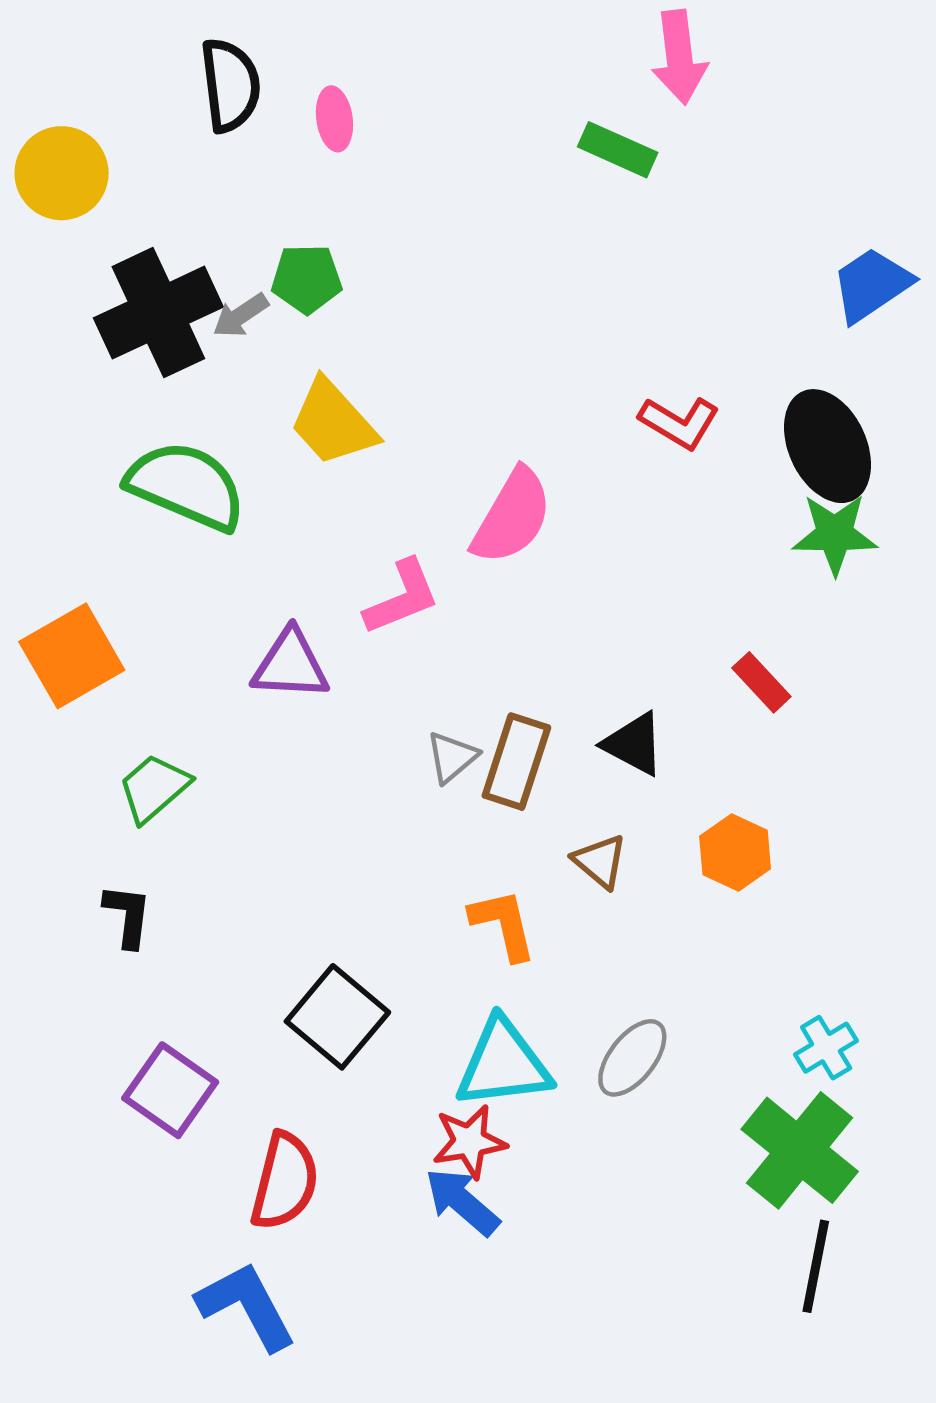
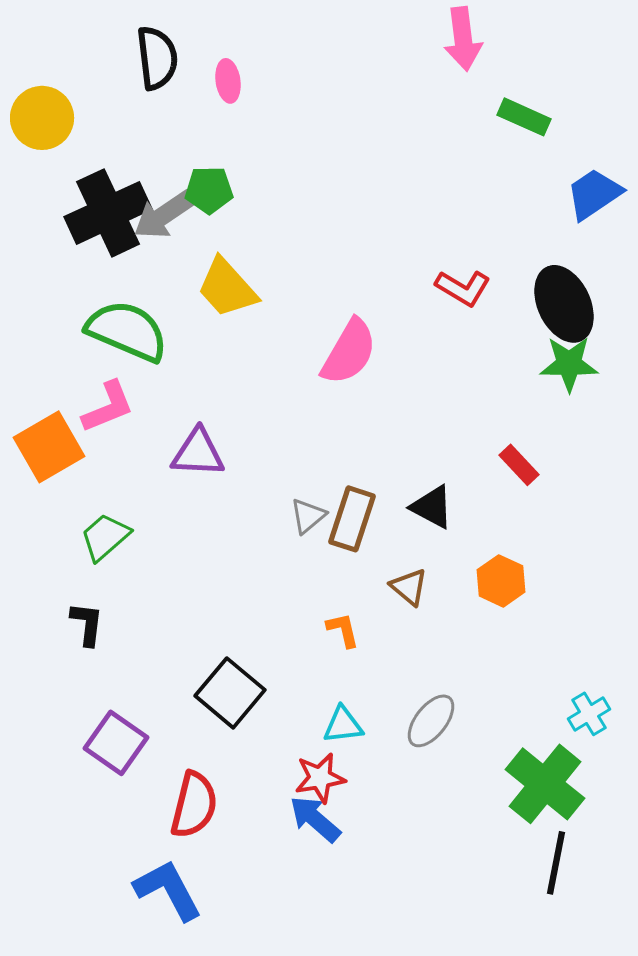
green rectangle: (618, 150) -> (524, 117), moved
gray arrow: (241, 315) -> (164, 215), size x1.6
pink L-shape: (402, 597) -> (108, 407), moved
orange L-shape: (503, 924) -> (343, 630), size x0.7
cyan cross: (826, 1048) -> (589, 714), moved
cyan triangle: (503, 1064) -> (343, 725), size x0.6

